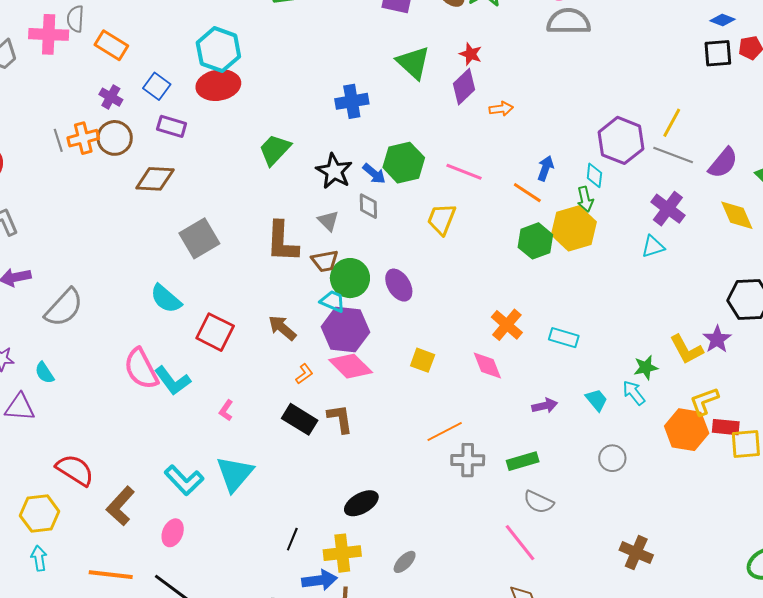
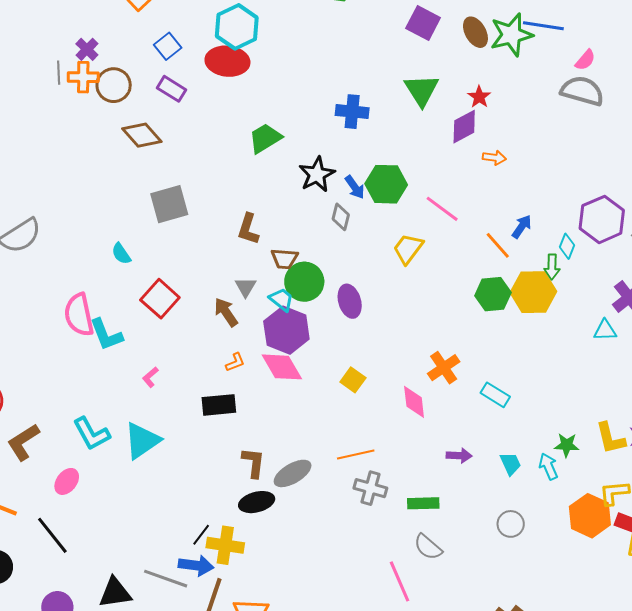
purple cross: (111, 97) -> (87, 49), moved
brown diamond: (155, 179) -> (142, 135), turned 30
gray triangle: (328, 221) -> (246, 287), moved
brown L-shape: (282, 242) -> (248, 229), size x0.7
cyan semicircle: (166, 299) -> (121, 254), size x0.7
black rectangle: (300, 419) -> (219, 405), turned -52
brown L-shape: (340, 419) -> (253, 463), moved
black line: (292, 539) -> (201, 535), moved
gray ellipse: (405, 562) -> (293, 473), moved, size x1.5

